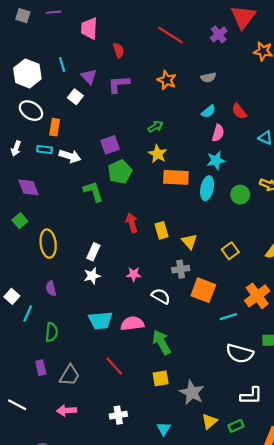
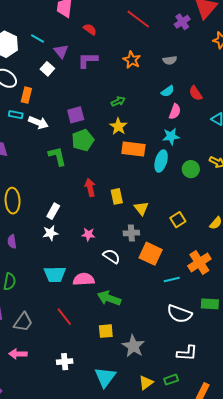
red semicircle: (118, 50) -> (90, 29), turned -40
cyan line: (62, 64) -> (37, 38), turned -48
green arrow: (161, 342) -> (109, 298), turned -45
yellow triangle: (209, 421) -> (146, 383), moved
cyan triangle: (164, 429) -> (105, 377), size x1.6

